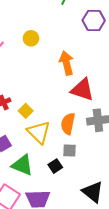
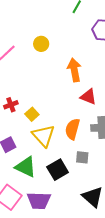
red triangle: (82, 90) -> (88, 97), size x0.7
gray square: (69, 150) -> (82, 157), moved
black square: (55, 166) -> (58, 170), size x1.5

